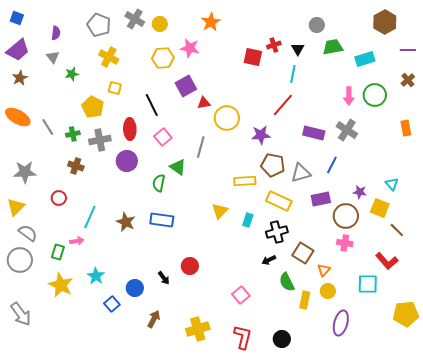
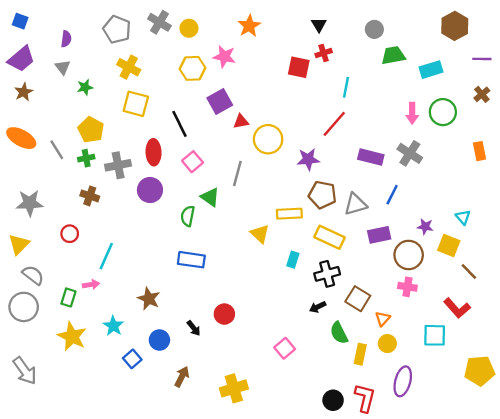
black triangle: (298, 49) -> (319, 25), moved
yellow square: (115, 88) -> (136, 104), size x1.6
yellow pentagon: (93, 107) -> (91, 130), moved
yellow triangle: (220, 211) -> (260, 234), moved, turned -30
brown star: (126, 222) -> (149, 299), moved
red L-shape: (243, 337) -> (365, 398), moved

